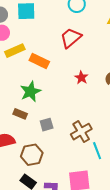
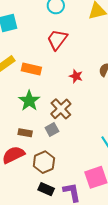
brown rectangle: (20, 114) -> (25, 133), moved
brown cross: (81, 132) -> (61, 109), moved

